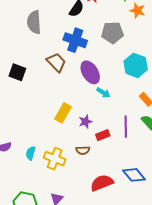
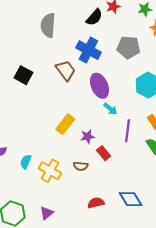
purple line: (126, 127) -> (128, 131), moved
red rectangle: (103, 135) -> (104, 153), turned 64
red semicircle: (102, 183) -> (96, 203), size x0.7

